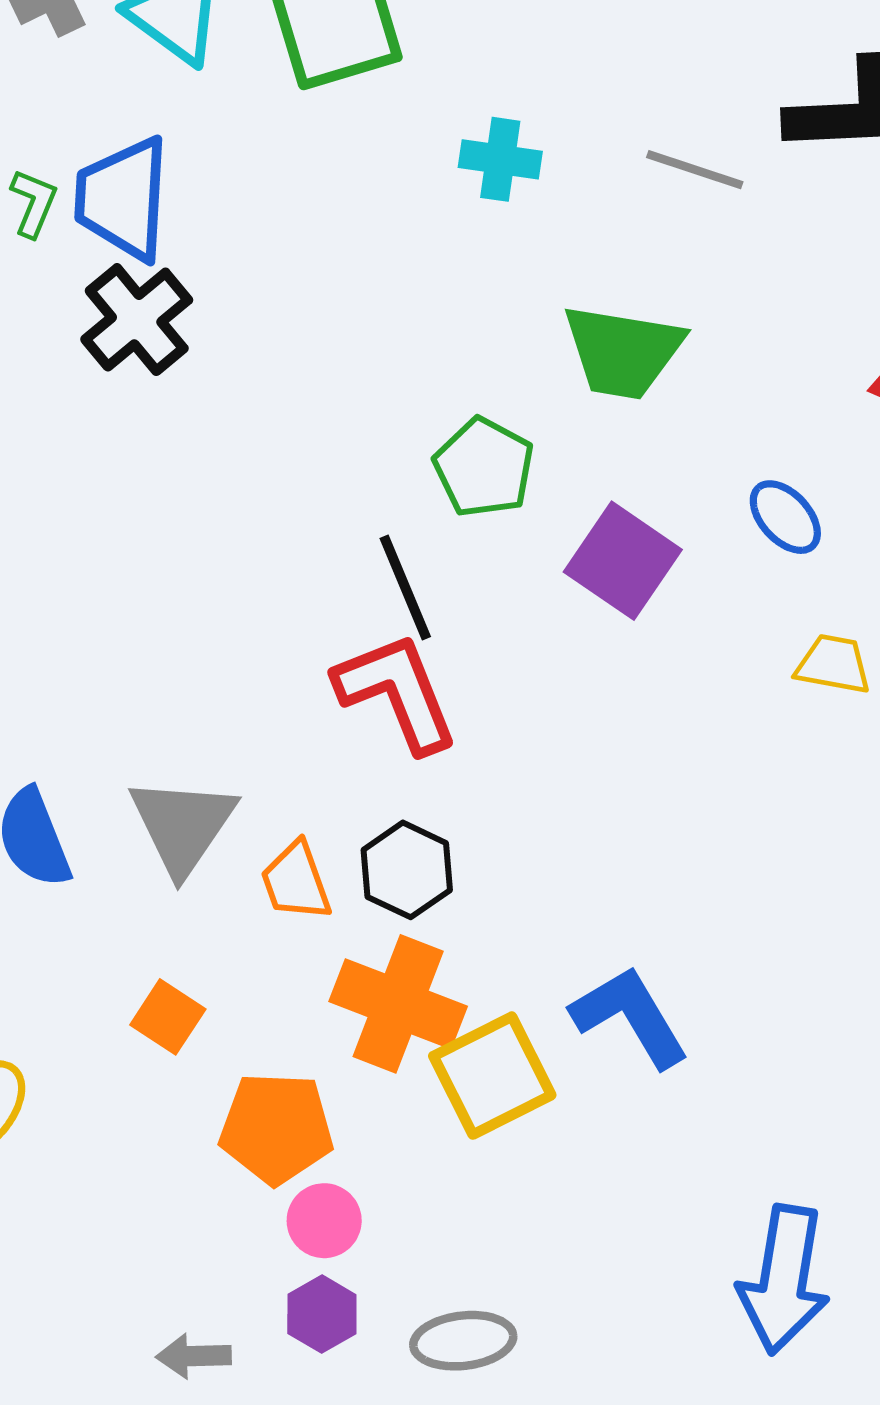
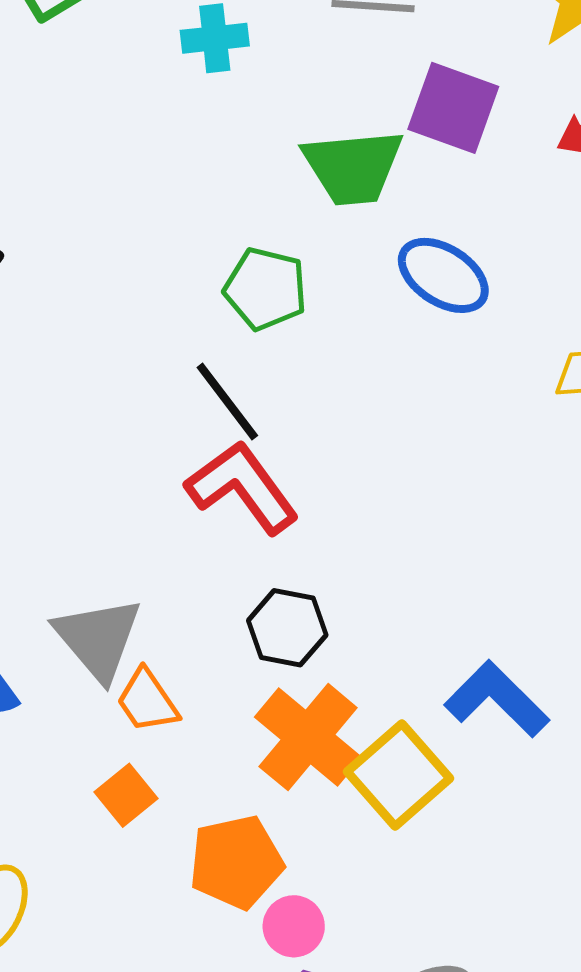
blue ellipse: (785, 517) -> (443, 275), moved, size x1.4
purple square: (623, 561) -> (453, 108), moved
orange trapezoid: (296, 881) -> (147, 701), moved
orange cross: (398, 1004) -> (308, 737), turned 33
orange square: (168, 1017) -> (126, 795), turned 32

